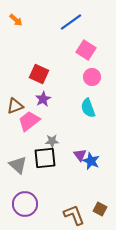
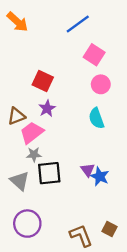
orange arrow: (16, 20) -> (17, 22), size x1.5
gray star: (52, 141) -> (34, 155), moved

